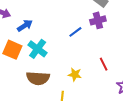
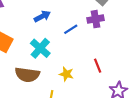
blue arrow: (25, 26) -> (42, 16), moved
cyan cross: (38, 49) -> (40, 48), moved

